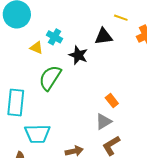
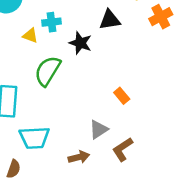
cyan cross: (55, 37) -> (51, 22), turned -35
gray triangle: (104, 121) -> (99, 129), moved

